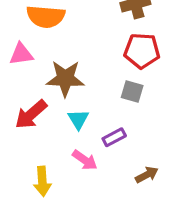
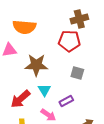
red pentagon: (142, 51) -> (69, 41), moved
red arrow: (31, 114) -> (20, 99), moved

